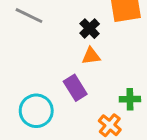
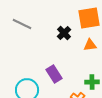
orange triangle: (91, 56) -> (90, 45), moved

